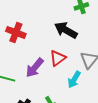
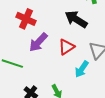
purple arrow: (35, 68) -> (38, 42), moved

